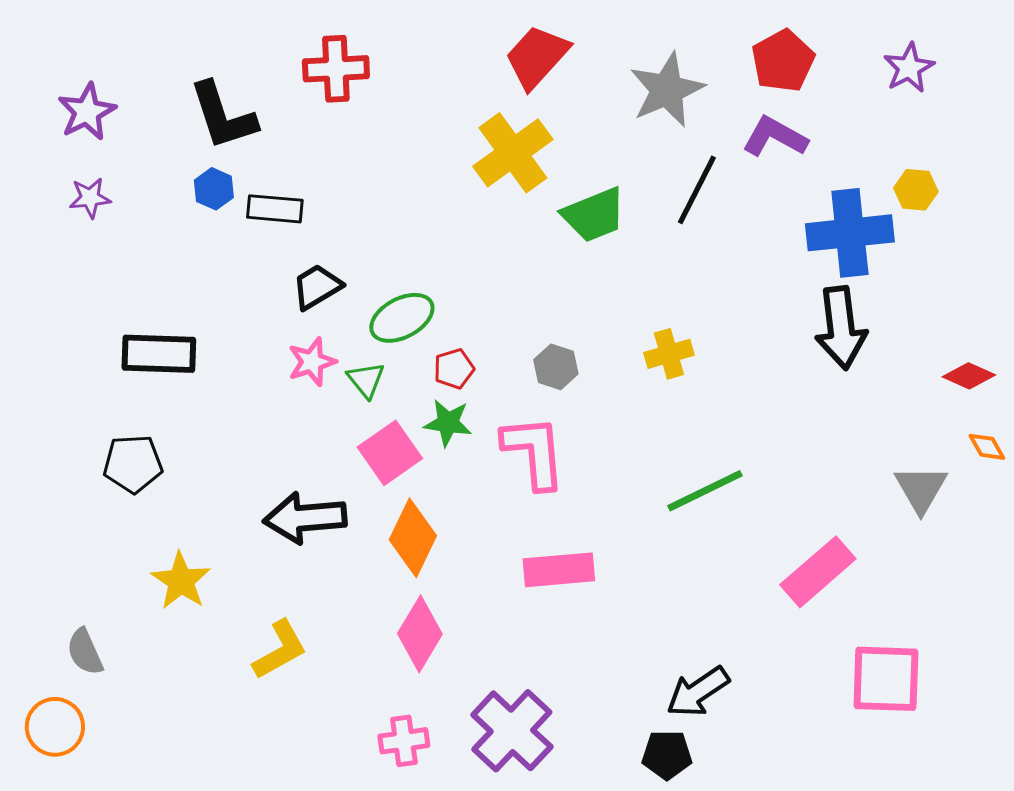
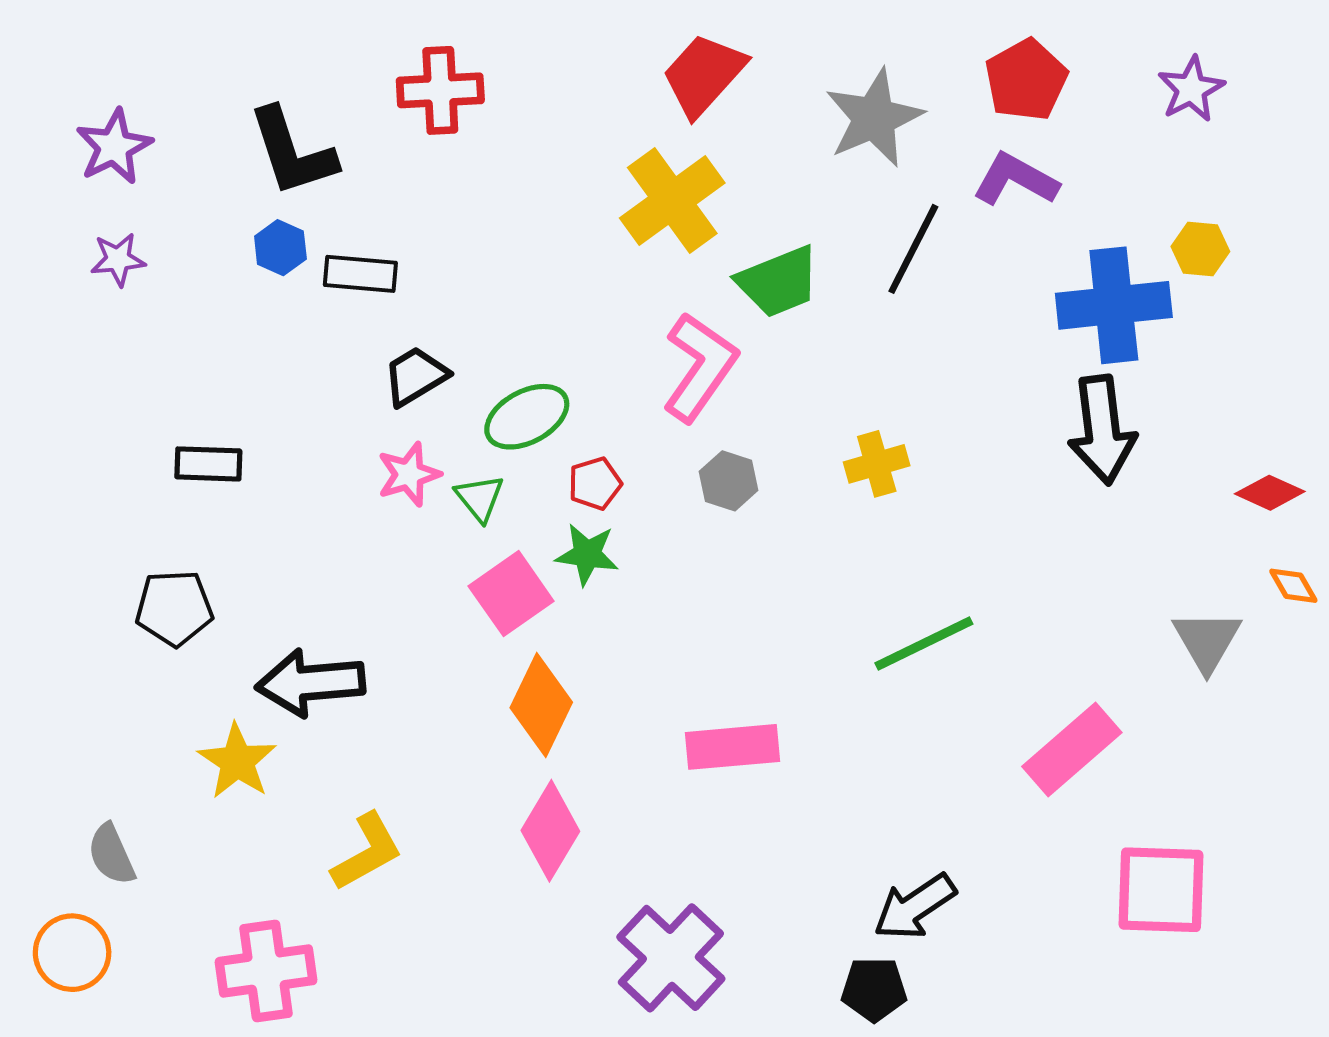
black rectangle: (159, 354) -> (208, 464), size x0.7
pink L-shape: (534, 452) -> (700, 367), moved, turned 40
black arrow: (305, 518) -> (311, 683), moved
pink cross: (404, 741) -> (266, 971), moved, size x1.5

